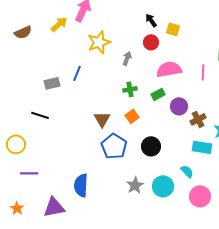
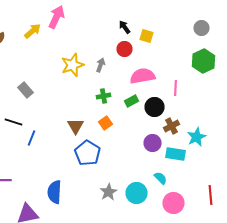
yellow star: (99, 42) -> (72, 65), moved
pink line: (203, 72) -> (176, 88), moved
blue line: (77, 73) -> (32, 138), moved
gray rectangle: (52, 83) -> (26, 90), turned 63
purple circle: (179, 106) -> (152, 143), moved
black circle: (151, 146) -> (154, 107), moved

